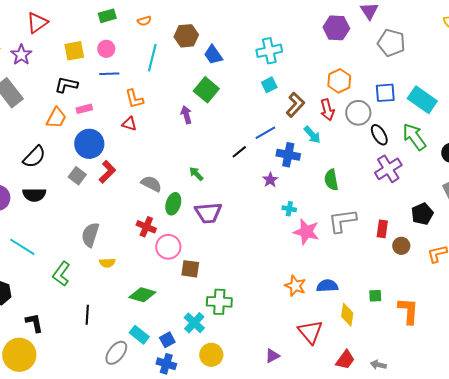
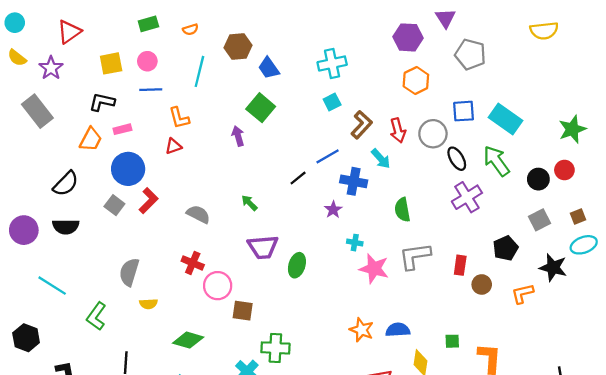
orange hexagon: (339, 81) -> (416, 80), moved
red triangle: (129, 124) -> (173, 146), turned -35
green ellipse: (173, 204) -> (297, 265), moved

